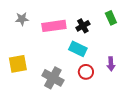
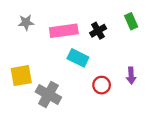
cyan rectangle: (78, 49) -> (78, 58), moved
gray cross: (53, 78) -> (48, 94), moved

